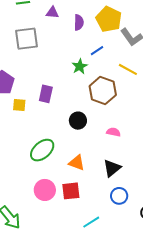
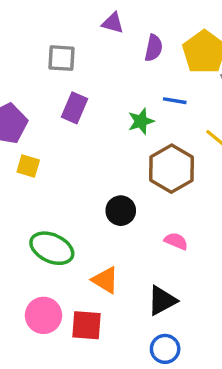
gray square: (26, 39) -> (61, 58), size x0.7
blue line: (97, 51) -> (175, 101), turned 32
purple rectangle: (46, 94) -> (75, 108), moved
green ellipse: (42, 150) -> (52, 248), turned 55

